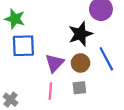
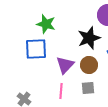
green star: (15, 19) -> (46, 24), moved

